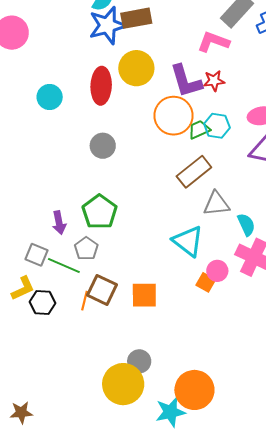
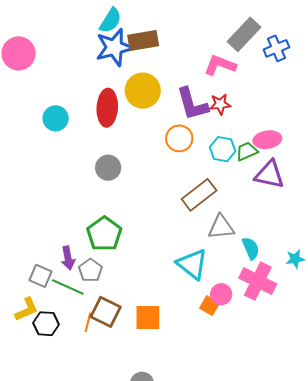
orange circle: (173, 116) -> (179, 138), size x0.7
green trapezoid: (199, 130) -> (247, 151), moved
purple arrow: (59, 223) -> (68, 258), moved

